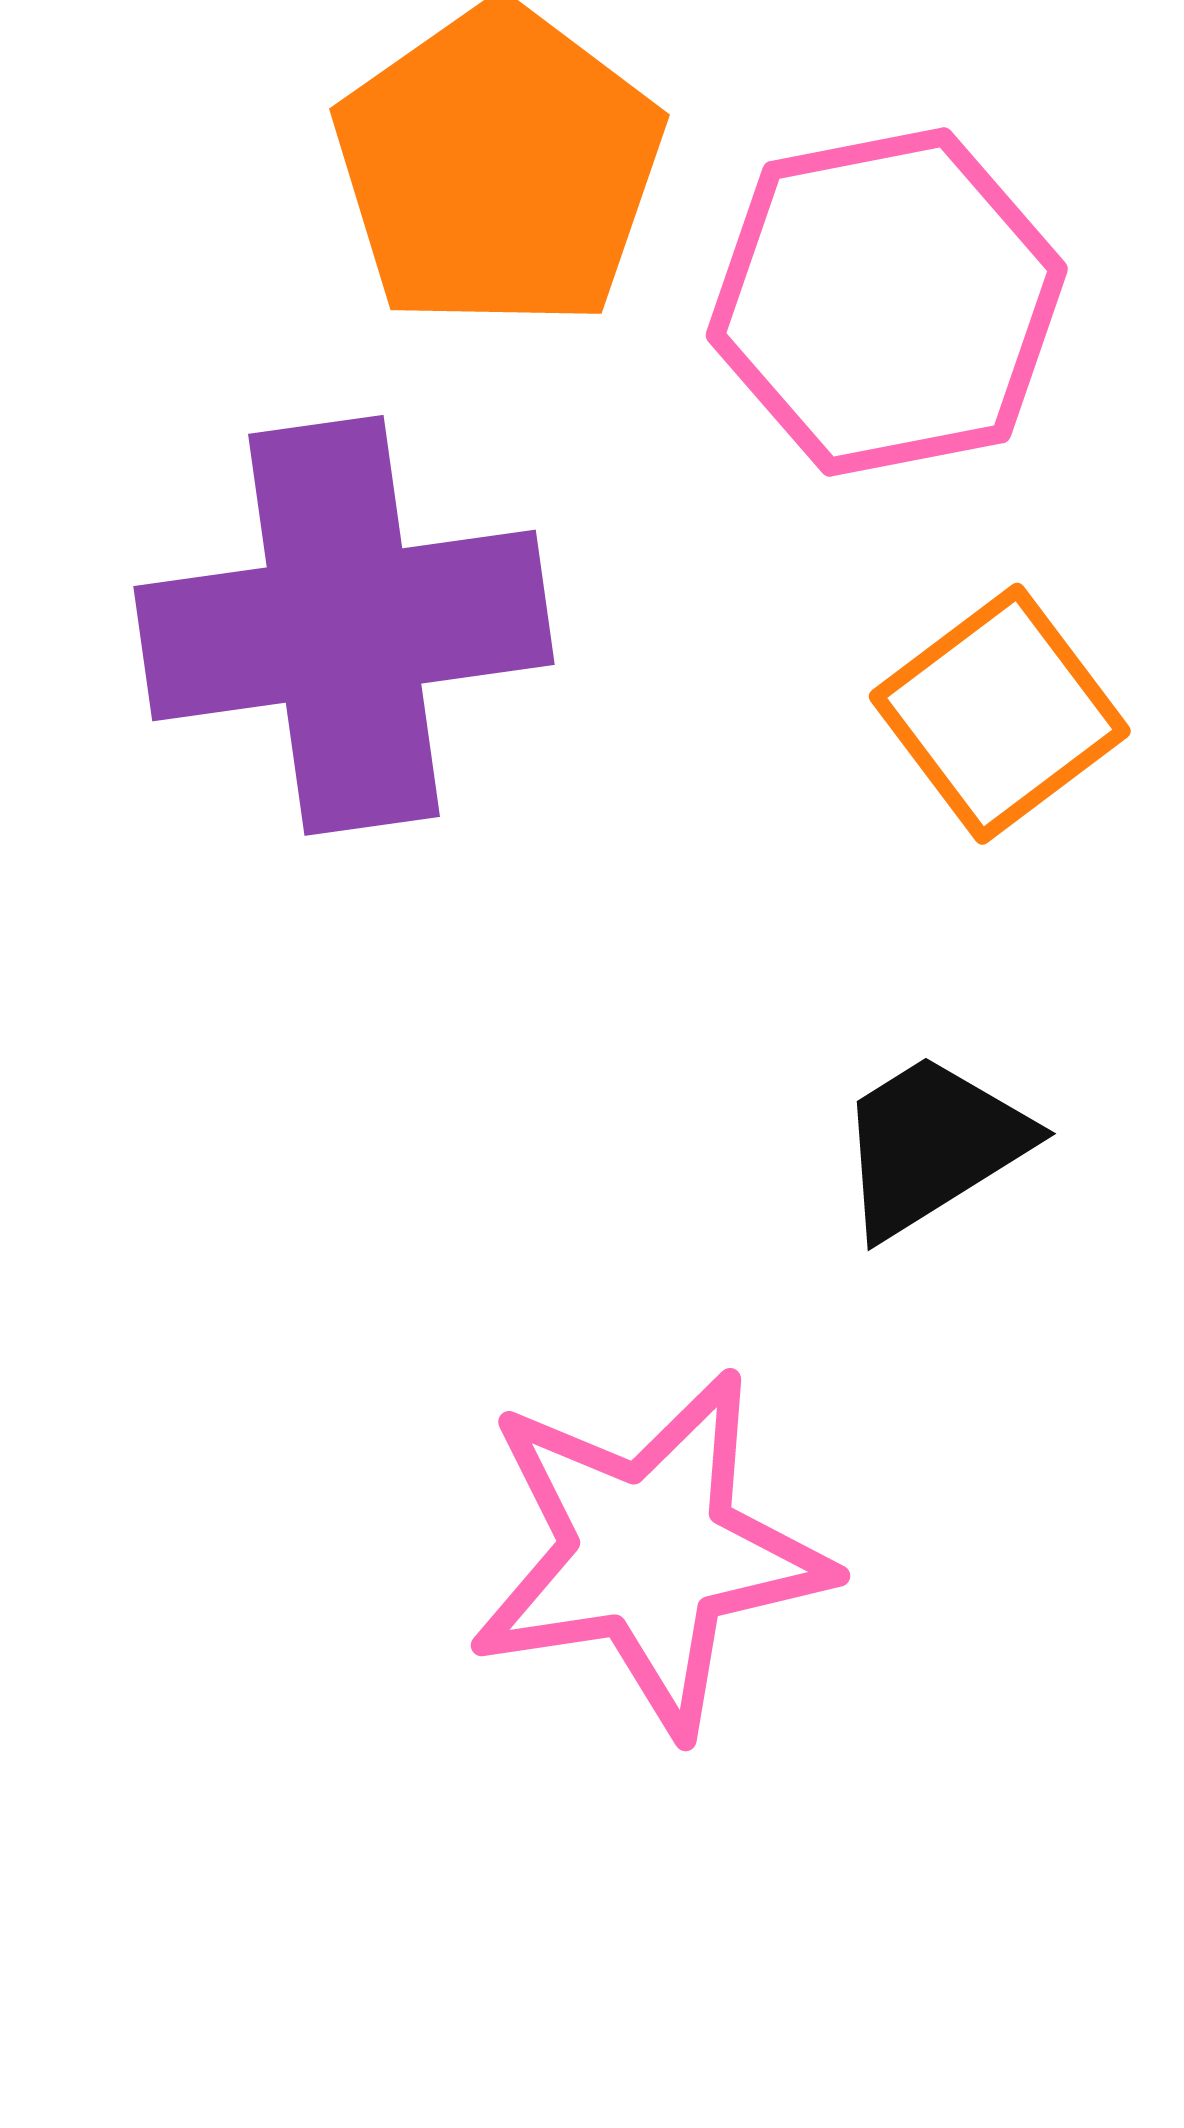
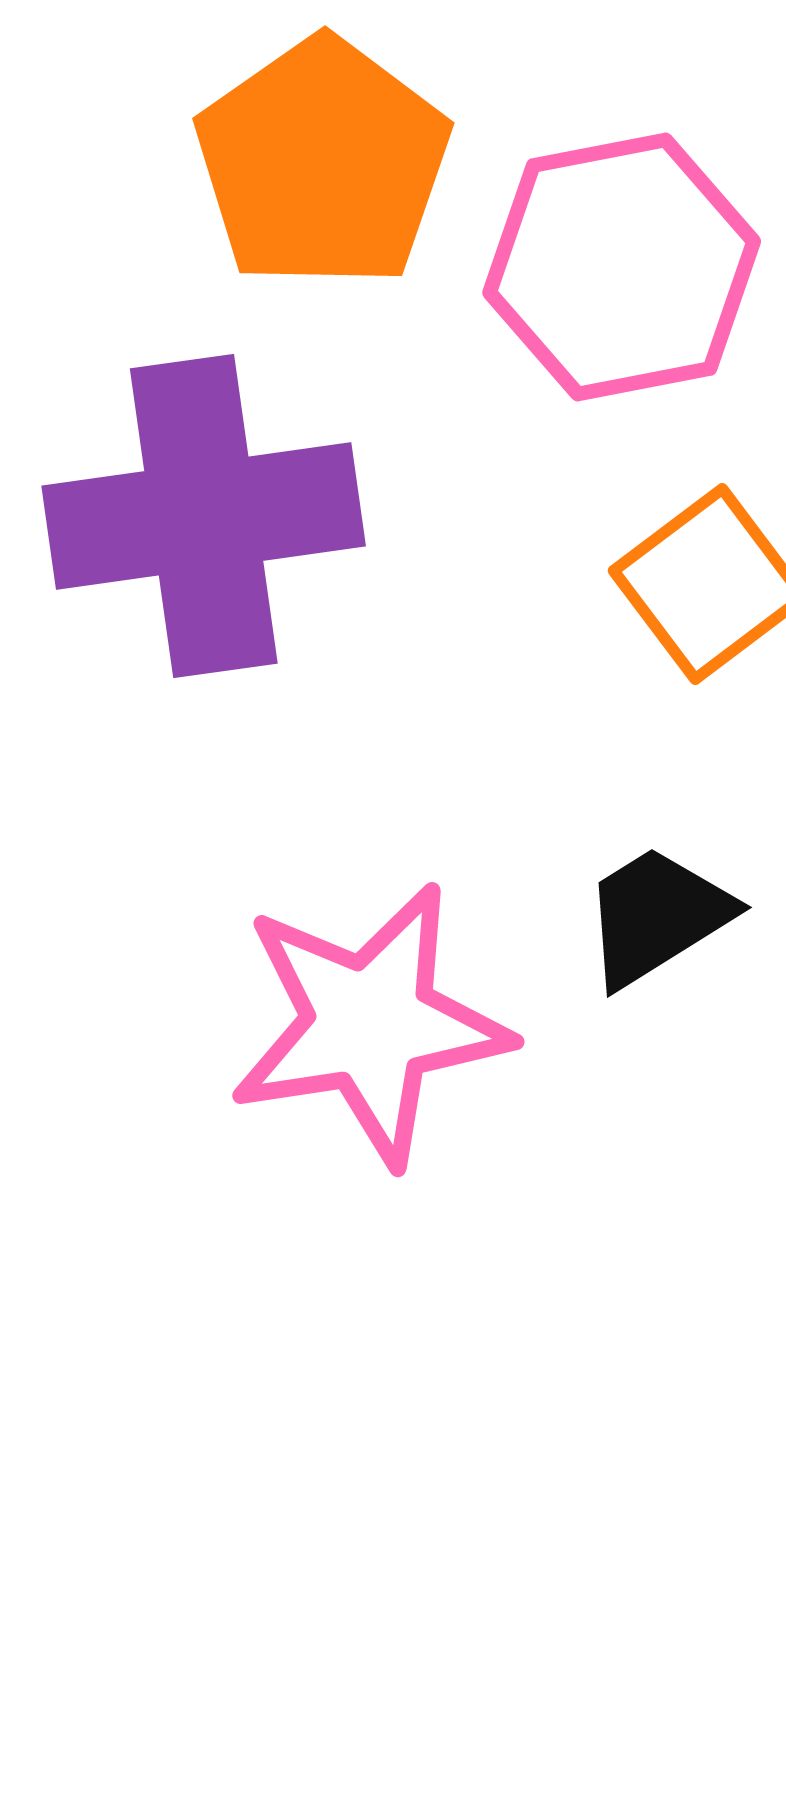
pink star: (649, 1552) -> (370, 1024), moved

